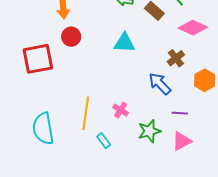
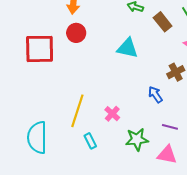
blue arrow: (160, 84) -> (155, 95), size x0.7
cyan semicircle: (43, 129) -> (37, 137), moved
pink triangle: (182, 141) -> (167, 155), turned 30

